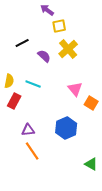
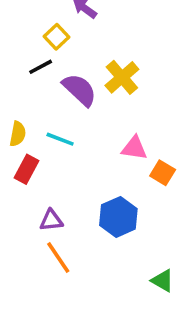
yellow square: (59, 26) -> (57, 37), moved, turned -32
purple semicircle: (44, 56) -> (80, 90), size x1.5
pink triangle: (75, 89) -> (134, 148), turned -42

